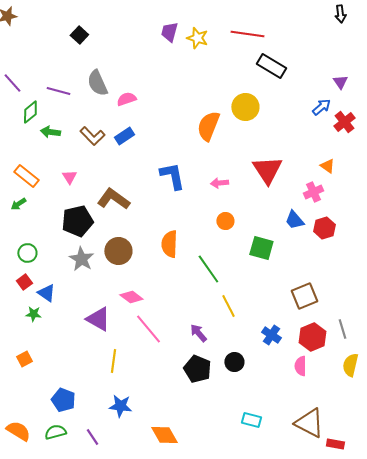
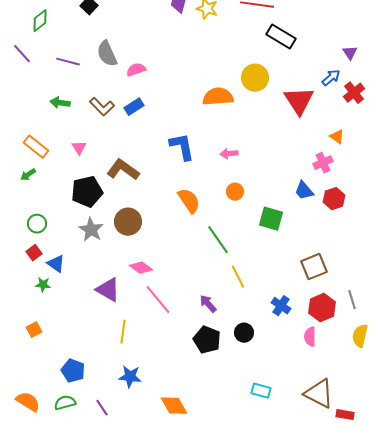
green diamond: (30, 112) -> (40, 21), moved
orange semicircle: (208, 126) -> (218, 97), turned 64
red triangle: (267, 170) -> (299, 101), moved
orange semicircle: (169, 244) -> (189, 201), moved, turned 144

